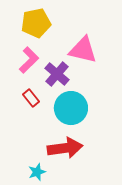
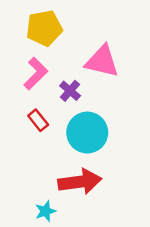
purple cross: (57, 74) -> (70, 91), size x0.7

